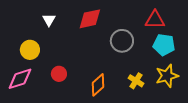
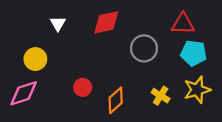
red circle: (59, 74) -> (83, 87), moved

